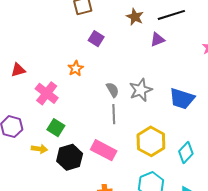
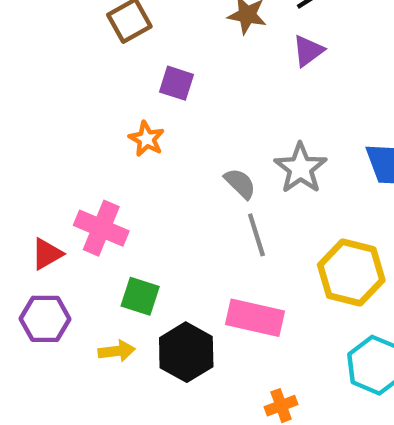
orange star: (76, 68) -> (146, 139), moved
red triangle: (18, 70) -> (47, 254), moved

